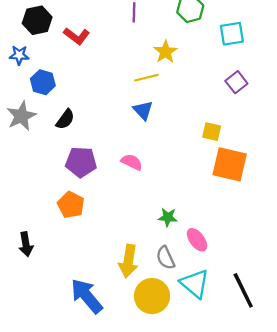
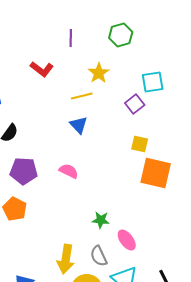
cyan square: (232, 34) -> (153, 82), moved
red L-shape: (77, 36) -> (42, 69), moved
purple square: (236, 82) -> (135, 104), moved

